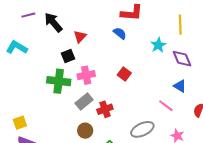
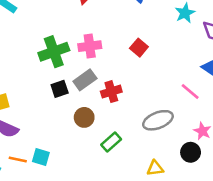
black square: (68, 56) -> (60, 89), moved
green cross: (59, 81) -> (54, 52), turned -30

